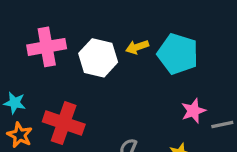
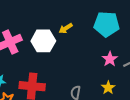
cyan pentagon: (178, 54) -> (107, 24), moved

